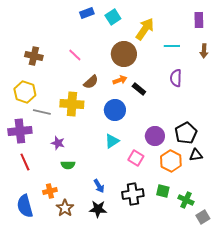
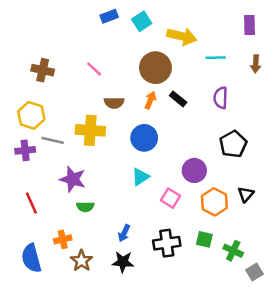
yellow arrow: (145, 29) -> (182, 36), turned 70
orange arrow: (120, 80) -> (150, 100), turned -48
brown semicircle: (91, 82) -> (114, 103), turned 42
black rectangle: (139, 89) -> (178, 99), moved
purple cross: (20, 131) -> (25, 150), moved, size x0.7
black pentagon: (186, 133) -> (233, 144), moved
purple star: (58, 143) -> (73, 179), size x1.5
black triangle: (196, 155) -> (246, 194), turned -40
blue arrow: (99, 186) -> (124, 233), turned 56

